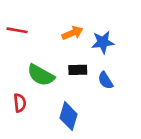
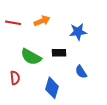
orange arrow: (72, 33) -> (42, 21), moved
blue semicircle: (105, 80) -> (81, 72), moved

